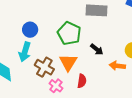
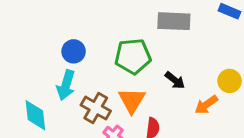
green pentagon: (69, 33) -> (133, 56), turned -30
orange arrow: (117, 66) -> (206, 105), turned -42

